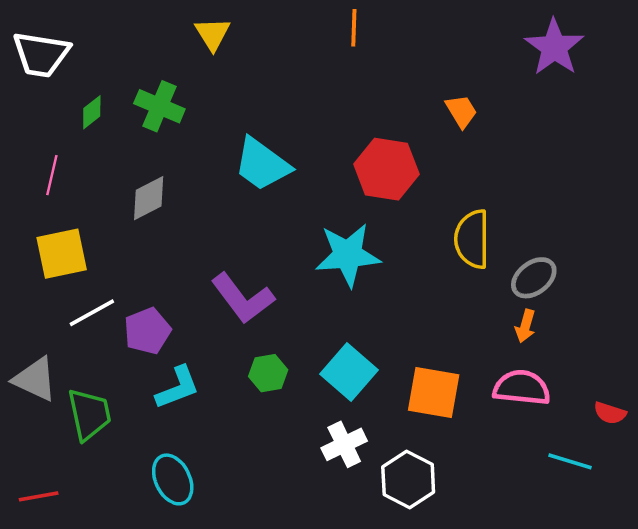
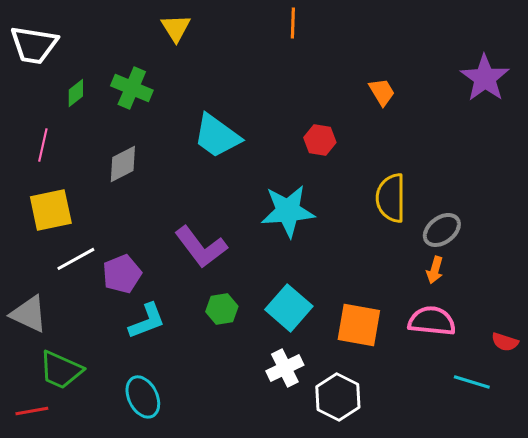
purple star: (554, 47) -> (485, 78), moved
red hexagon: (386, 169) -> (320, 140), size x0.6
green trapezoid: (89, 414) -> (61, 370), moved, turned 126

